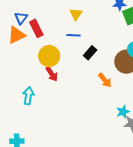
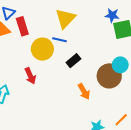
yellow triangle: (76, 14) -> (65, 18), size x1.5
yellow circle: (49, 56) -> (42, 49), moved

